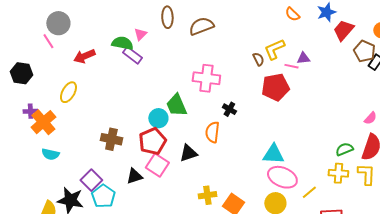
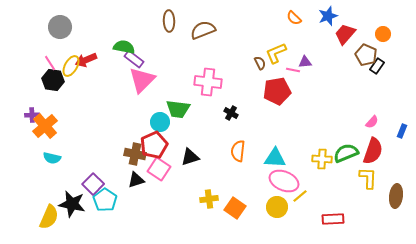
pink triangle: (140, 34) -> (142, 80), moved, size x2.0
pink line: (48, 41) -> (50, 63), moved
black hexagon: (21, 73) -> (53, 80), moved
yellow ellipse: (68, 92) -> (71, 66), moved
green trapezoid: (176, 105) -> (178, 109), turned -60
orange semicircle: (212, 132) -> (238, 151), moved
brown cross: (111, 139) -> (135, 154), moved
green semicircle: (344, 149) -> (346, 153), size x1.4
yellow cross: (338, 173) -> (322, 159), moved
yellow line: (309, 192) -> (300, 196), moved

